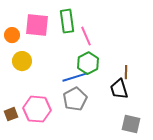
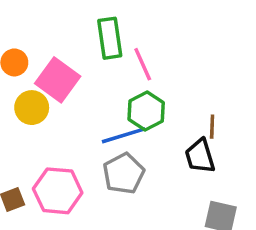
pink square: (37, 25) -> (58, 80), moved, turned 30

